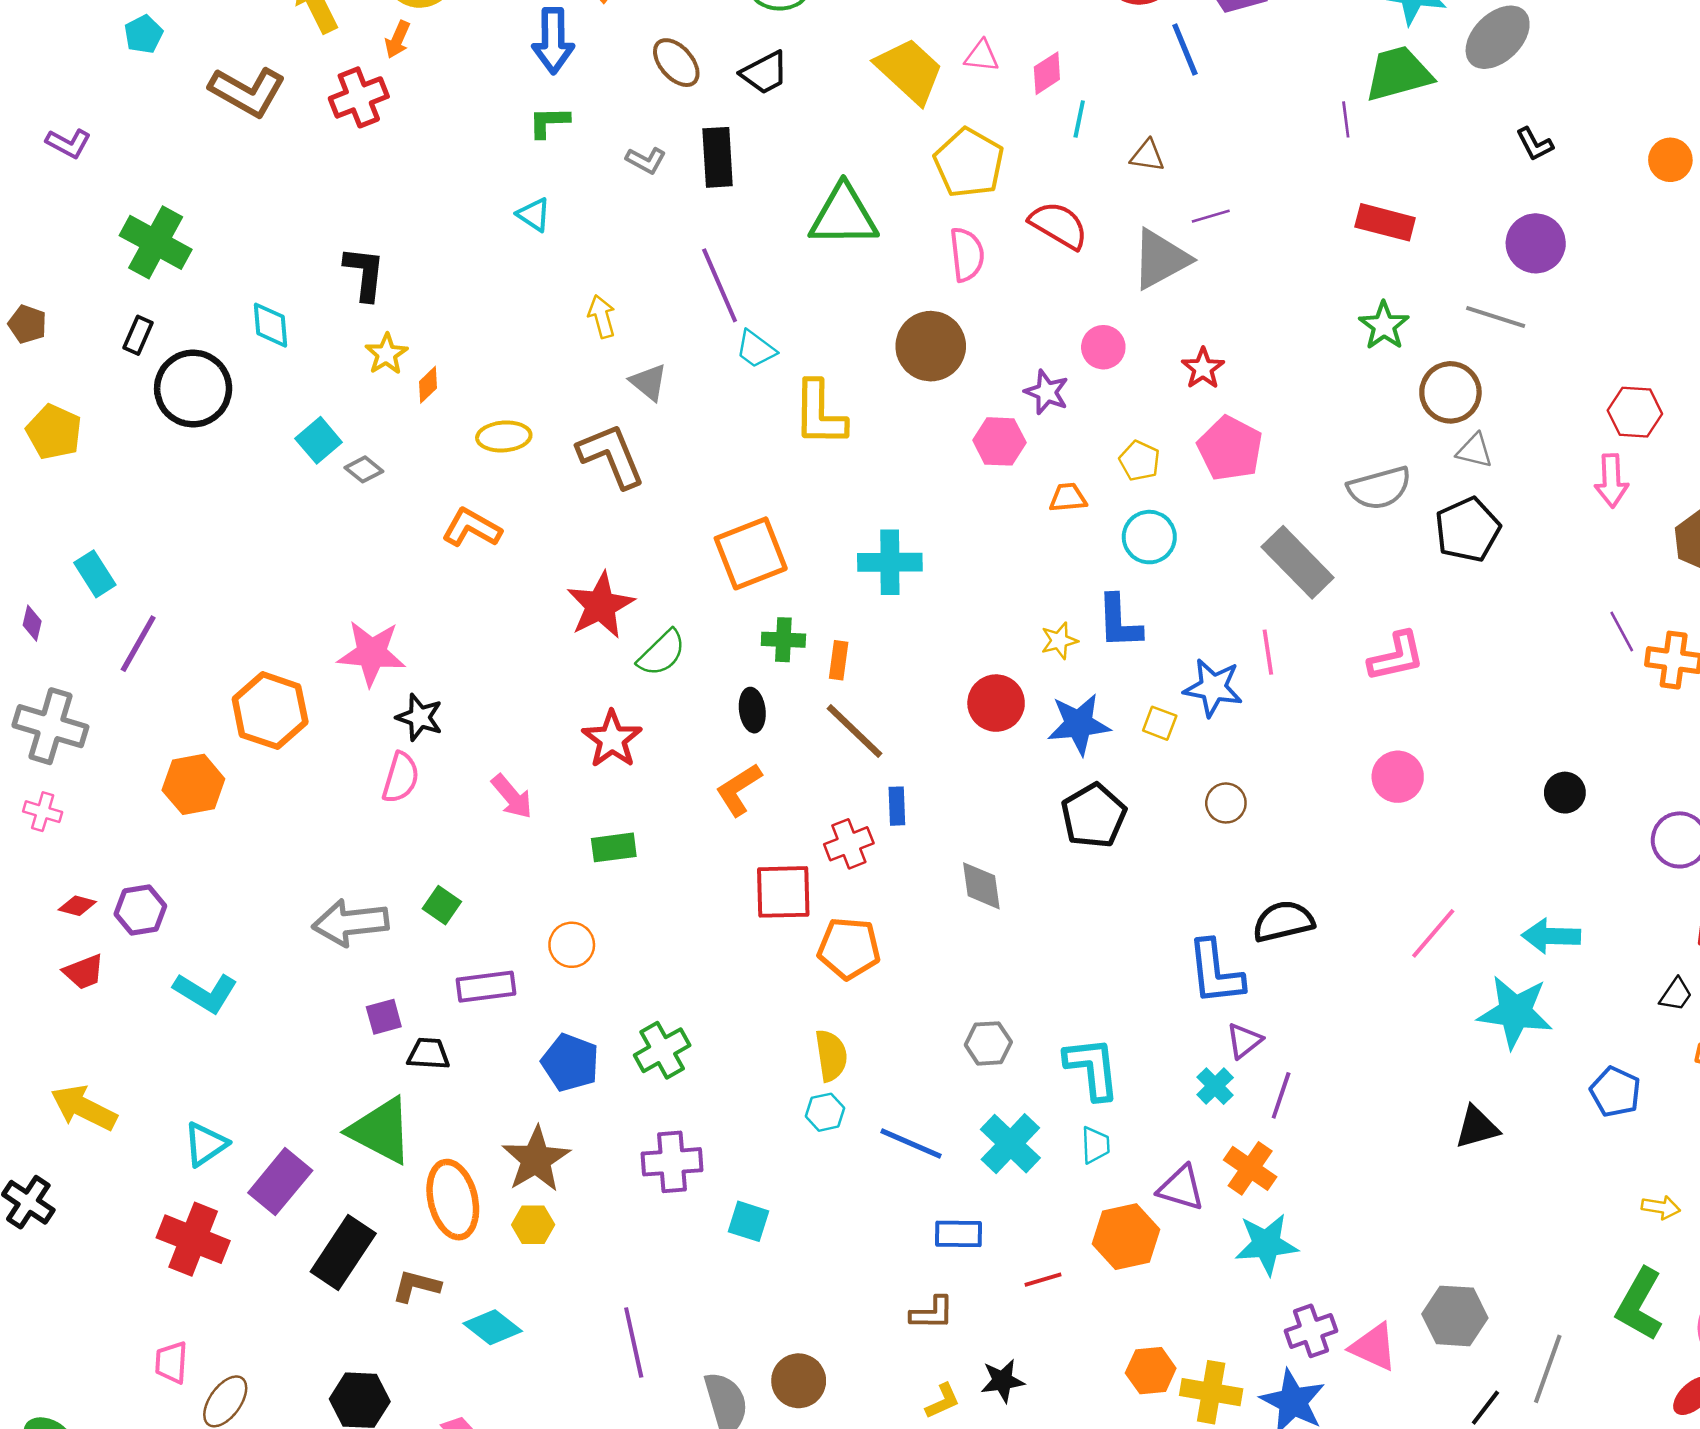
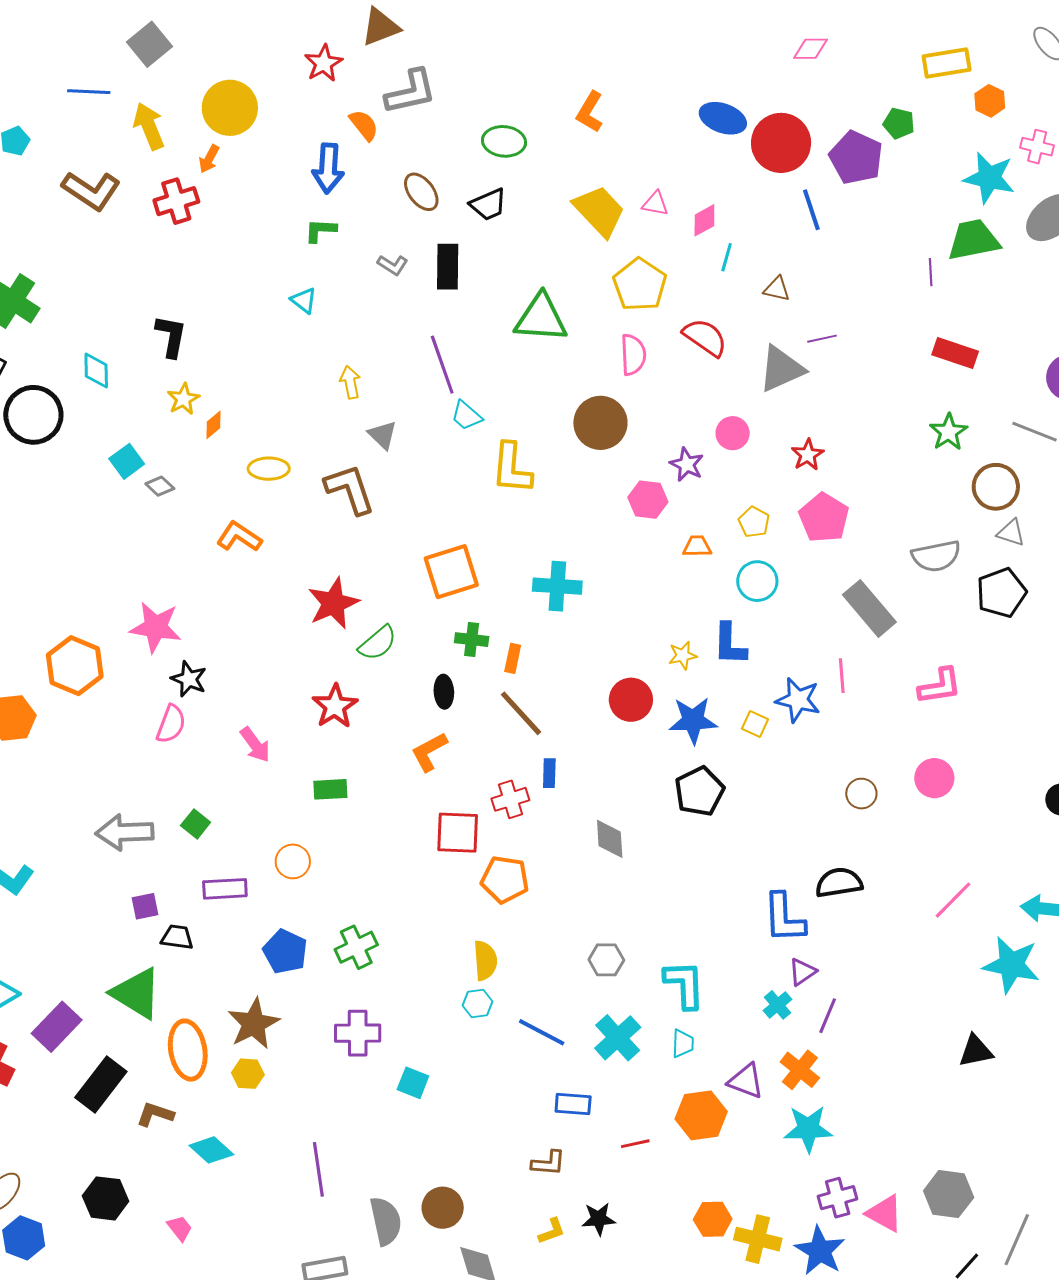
brown circle: (1226, 803) -> (861, 794), moved

